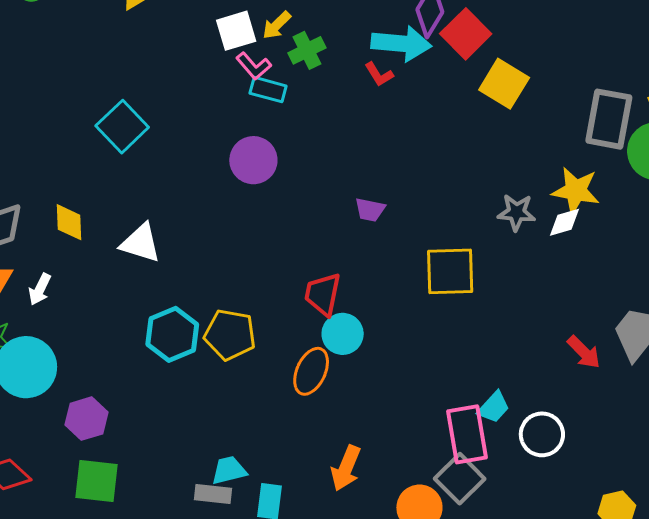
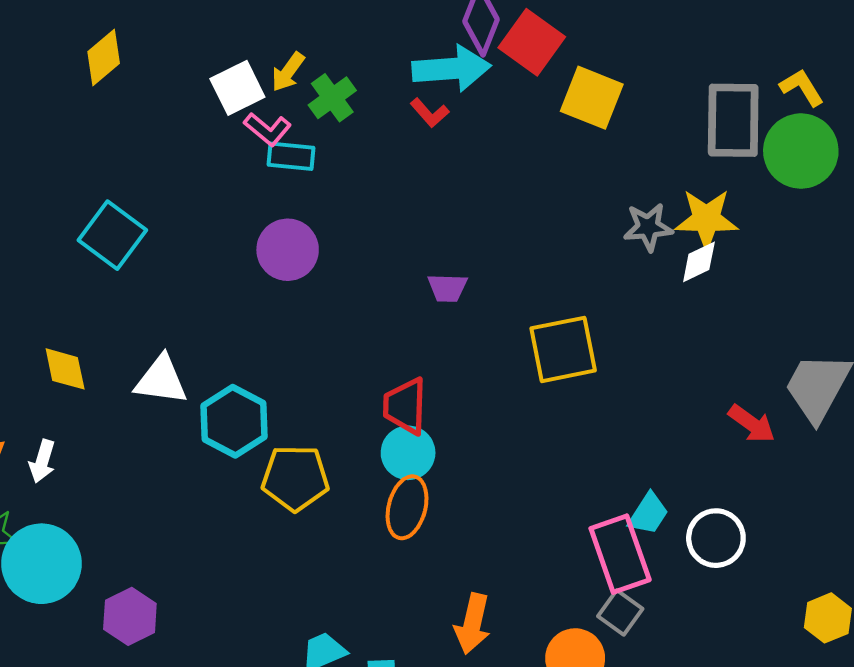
gray star: (516, 212) -> (648, 227), moved
cyan hexagon: (172, 334) -> (234, 421), moved
cyan circle: (343, 334) -> (408, 453), moved
gray square: (460, 479) -> (620, 613), size x0.7

